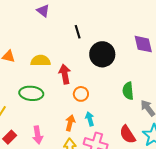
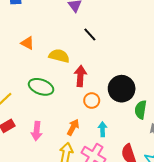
black line: (78, 32) -> (90, 35), moved, turned -40
black circle: (102, 54) -> (122, 89), moved
cyan arrow: (90, 119) -> (103, 129), moved

